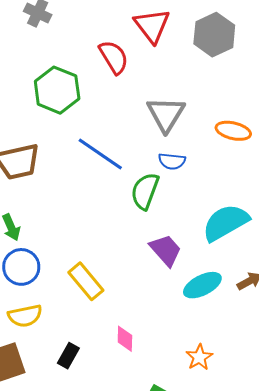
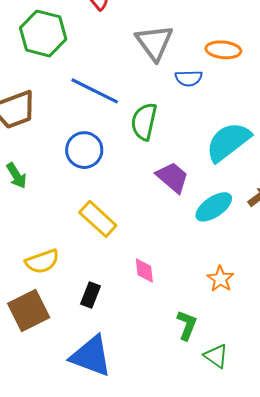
blue semicircle: (172, 161) -> (189, 78), moved
blue circle: (21, 267) -> (84, 150), moved

